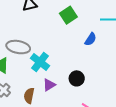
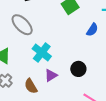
gray ellipse: (18, 47) -> (22, 25), moved, turned 35
brown semicircle: (29, 96) -> (31, 86), turned -42

